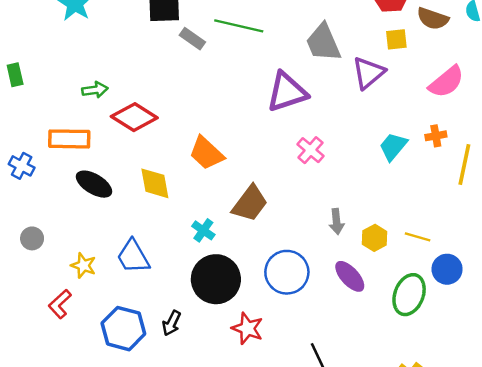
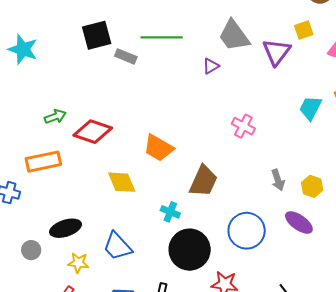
yellow square: (396, 39) -> (304, 30), moved
purple triangle: (287, 92) -> (211, 66), moved, size x0.5
black ellipse: (94, 184) -> (66, 228), moved, turned -36

